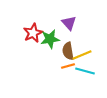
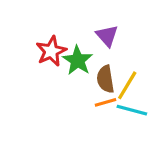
green star: (50, 39) -> (78, 60), turned -30
yellow line: (82, 55) -> (127, 85), turned -36

